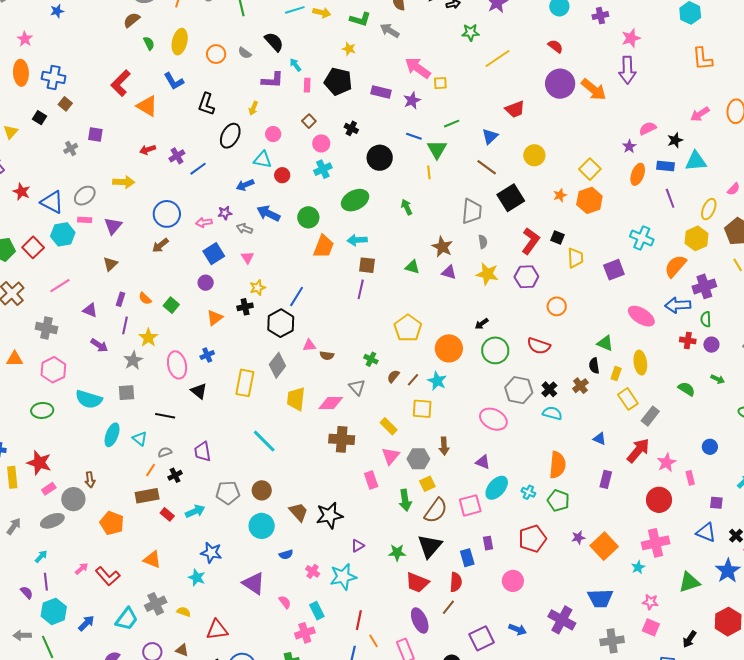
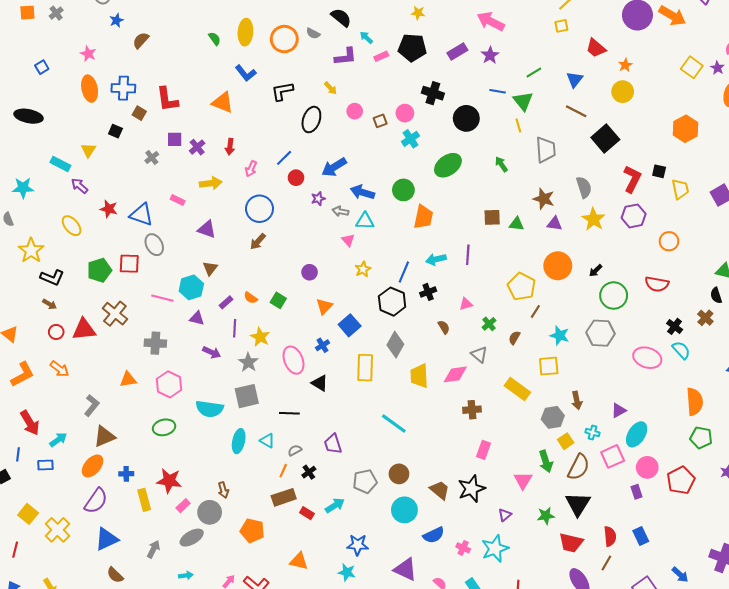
brown semicircle: (132, 20) -> (141, 40), moved
orange circle: (216, 54) -> (284, 39), size x1.4
red L-shape: (121, 83) -> (167, 99), moved, turned -44
yellow square: (440, 83) -> (561, 26), moved
pink rectangle: (307, 85) -> (381, 56), turned 72
purple rectangle: (381, 92) -> (457, 52), turned -36
black L-shape: (206, 104) -> (282, 91), turned 70
yellow arrow: (253, 108) -> (331, 88), turned -56
red trapezoid: (515, 109) -> (596, 48), turned 70
brown square: (309, 121) -> (380, 121), moved, turned 32
black cross: (351, 128) -> (433, 93), size x1.5
red arrow: (148, 150) -> (230, 147), turned -56
purple cross: (177, 156) -> (197, 147), moved
cyan triangle: (263, 160) -> (365, 221), moved
yellow square: (590, 169) -> (692, 67), moved
red circle: (282, 175) -> (296, 178), moved
blue arrow: (245, 185) -> (334, 167), size x1.4
orange star: (560, 195) -> (625, 65), moved
gray ellipse: (85, 196) -> (154, 245), moved, turned -70
gray trapezoid: (472, 211) -> (546, 150), moved
pink rectangle: (85, 220) -> (178, 200), moved, turned 32
pink arrow: (204, 222) -> (251, 169), moved, turned -49
purple triangle: (113, 226) -> (207, 229), turned -42
cyan hexagon: (63, 234) -> (191, 287), moved
cyan arrow: (357, 240) -> (436, 259), moved
gray semicircle: (483, 242) -> (584, 187), size x1.5
red square: (33, 247) -> (129, 264), turned -35
blue square: (214, 254) -> (350, 325), moved
brown square: (367, 265) -> (492, 217), moved
yellow star: (487, 274) -> (594, 219), turned 30
pink line: (60, 286) -> (162, 298), turned 55
purple rectangle: (120, 299) -> (226, 302), turned 40
black cross: (245, 307) -> (428, 292), moved
pink triangle: (309, 345) -> (466, 304), moved
orange circle: (449, 348) -> (558, 266), moved
brown semicircle: (327, 356) -> (444, 327), turned -120
green cross: (371, 359) -> (489, 324), turned 32
brown line: (413, 380) -> (535, 311), moved
gray hexagon: (519, 390) -> (601, 333), moved
gray square: (126, 393) -> (247, 396), size x1.4
cyan semicircle: (552, 413) -> (681, 350), turned 42
pink ellipse: (493, 419) -> (647, 358), moved
yellow rectangle: (389, 426) -> (517, 389), size x1.4
brown cross: (342, 439) -> (472, 410), size x0.7
pink triangle: (391, 456) -> (523, 480), moved
purple triangle: (483, 462) -> (619, 410), turned -42
pink rectangle: (371, 480) -> (484, 450), moved, turned 48
cyan cross: (528, 492) -> (593, 432), moved
blue semicircle: (286, 555) -> (434, 535), size x1.5
cyan arrow: (41, 556) -> (186, 575), turned 48
blue rectangle: (467, 558) -> (641, 536), moved
pink circle: (513, 581) -> (647, 467), moved
blue arrow: (518, 629) -> (680, 575), turned 30

